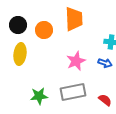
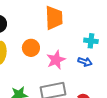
orange circle: (44, 30) -> (31, 48), moved

